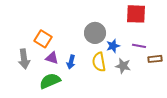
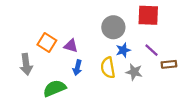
gray circle: (95, 33) -> (113, 27), moved
purple line: (139, 46) -> (152, 50), turned 32
purple triangle: (52, 58) -> (71, 46), moved

